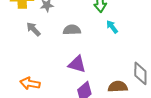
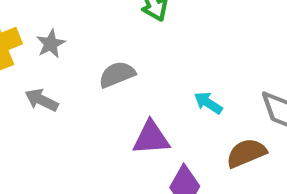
cyan arrow: (112, 27) -> (208, 103), moved

